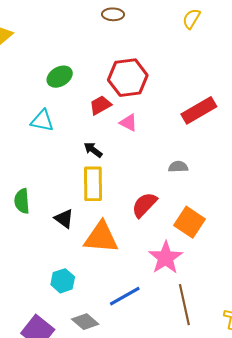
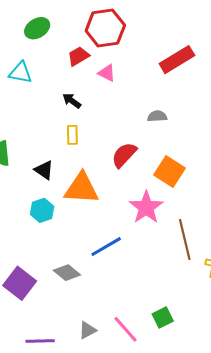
yellow rectangle: (93, 184) -> (72, 135), size x0.6
cyan hexagon: (63, 281) -> (42, 210), moved
brown line: (184, 305) -> (185, 240), moved

